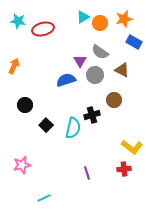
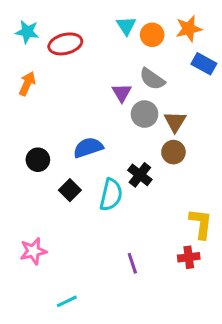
cyan triangle: (83, 17) -> (126, 26), turned -32
orange arrow: (14, 66) -> (27, 84), moved
brown triangle: (122, 70) -> (175, 122), moved, turned 35
blue semicircle: (66, 80) -> (88, 148), moved
black cross: (92, 115) -> (140, 175), turned -35
yellow L-shape: (132, 147) -> (201, 224), turned -120

